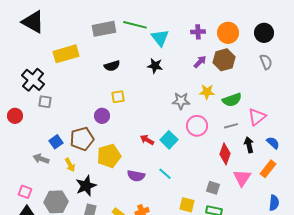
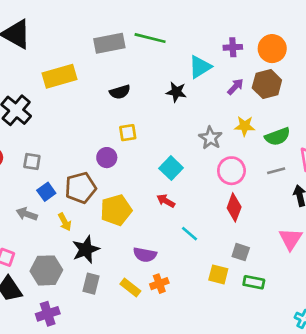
cyan triangle: (160, 38) -> (200, 67), moved, turned 36
gray star: (181, 101) -> (210, 138), turned 30
gray square: (45, 102) -> (32, 161), moved
red arrow: (147, 140) -> (166, 201), moved
cyan square: (169, 140) -> (171, 168), moved
red diamond: (225, 154) -> (234, 207), moved
purple semicircle: (136, 176) -> (145, 255), moved
gray square: (213, 188) -> (241, 252), moved

